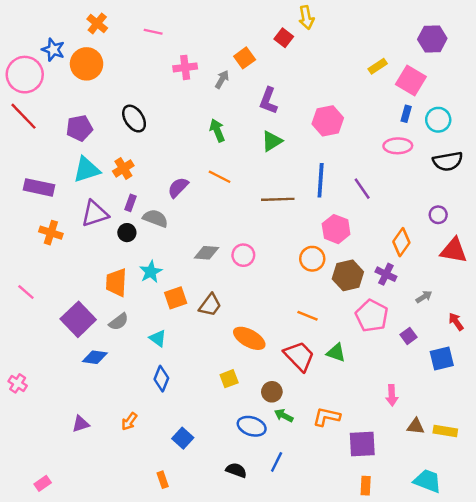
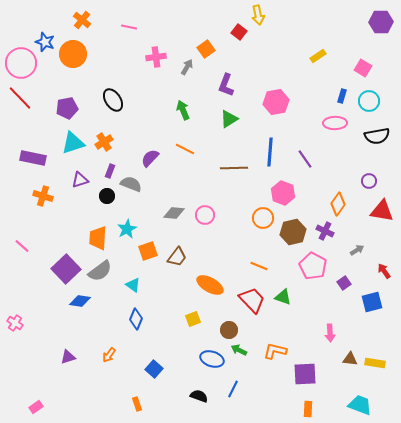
purple hexagon: (432, 39) -> (381, 22), moved
pink square: (411, 81) -> (363, 68), moved, size x0.7
purple triangle: (95, 214) -> (80, 180), size x0.7
gray semicircle: (119, 322) -> (100, 271), size x1.4

